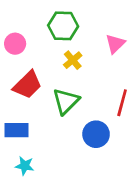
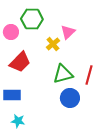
green hexagon: (63, 26) -> (32, 19), moved
pink triangle: (115, 44) -> (68, 32), moved
green triangle: (66, 101) -> (63, 74), moved, turned 30

